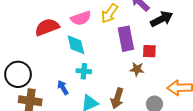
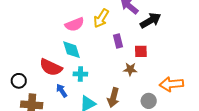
red semicircle: (47, 27) -> (51, 67), moved, turned -130
purple rectangle: (126, 39) -> (118, 41), size x0.6
black circle: (18, 74) -> (19, 81), size x0.6

